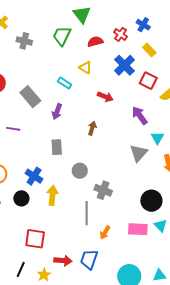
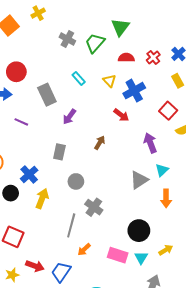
gray cross: (24, 41) -> (67, 39), moved
blue cross: (124, 65) -> (134, 91), moved
cyan rectangle: (65, 83) -> (79, 78), moved

